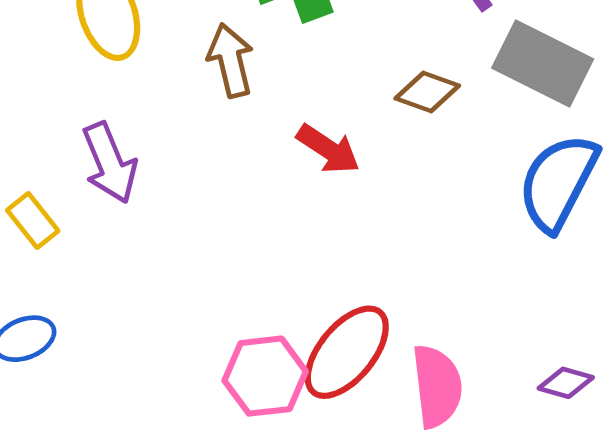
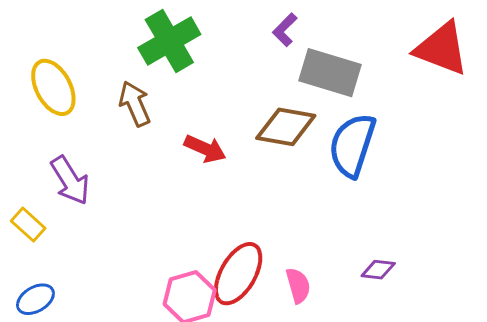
brown diamond: (427, 92) -> (286, 127), moved, size x1.5
pink semicircle: (437, 386) -> (298, 285), size x0.7

